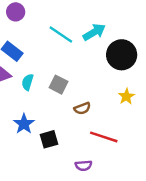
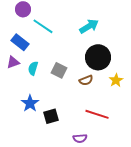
cyan line: (61, 35) -> (43, 26), moved
black circle: (122, 55) -> (98, 57), moved
brown semicircle: (82, 108) -> (86, 80), moved

